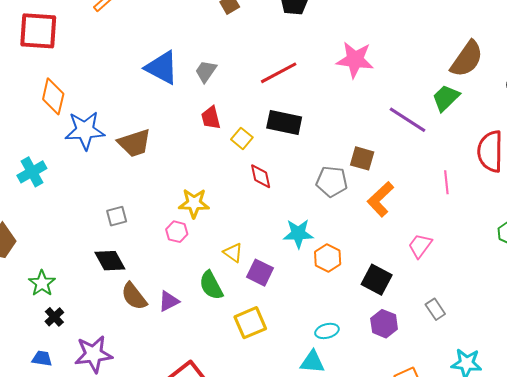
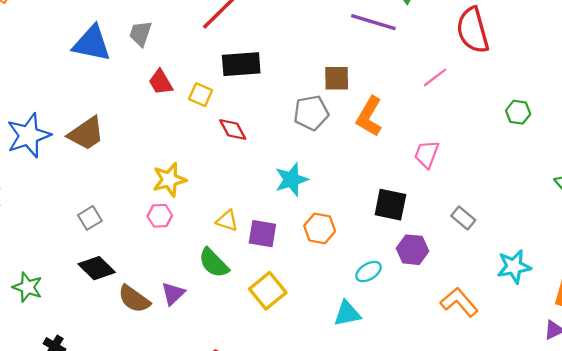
pink line: (446, 182) -> (435, 77), turned 75
orange hexagon: (328, 258) -> (320, 228), moved
green star: (42, 283) -> (28, 287), moved
cyan ellipse: (327, 331) -> (369, 272), moved

